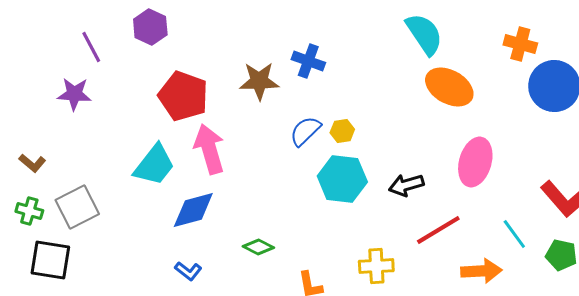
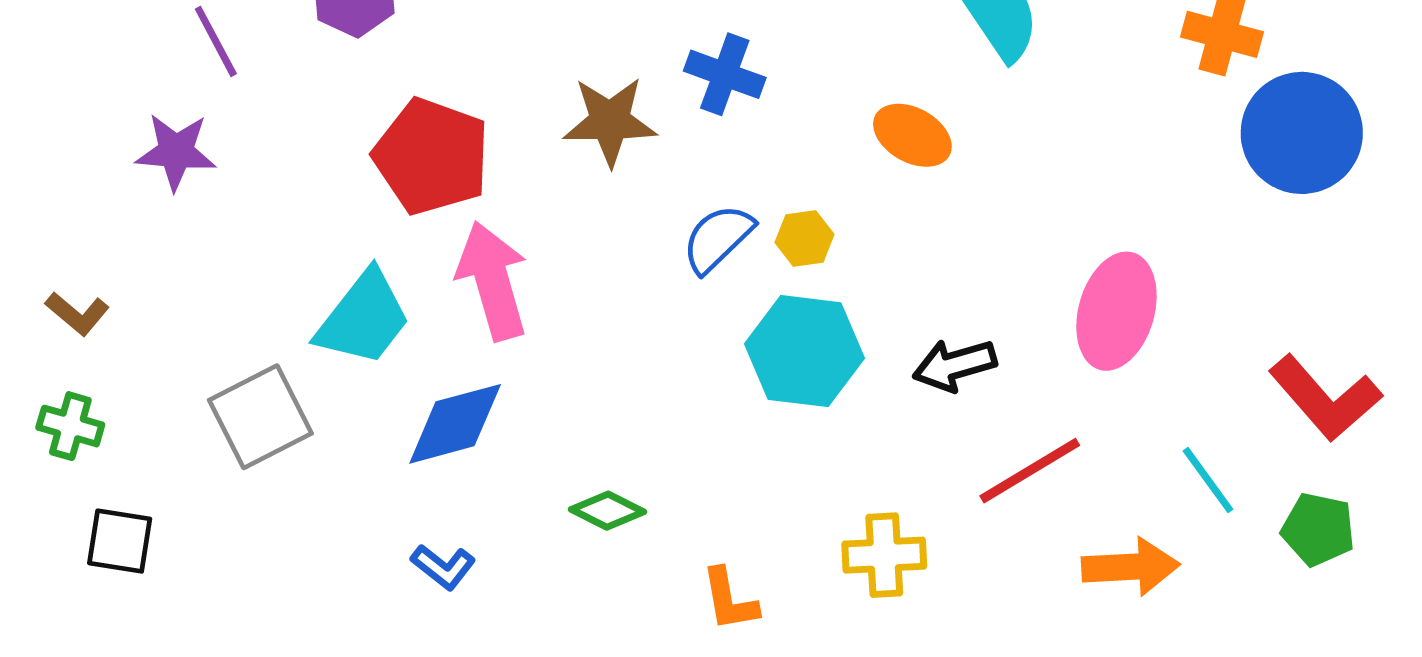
orange ellipse: (449, 87) -> (912, 135), moved, size x0.7
gray square: (77, 207) -> (260, 417), moved
black square: (50, 260) -> (120, 541), size x0.7

